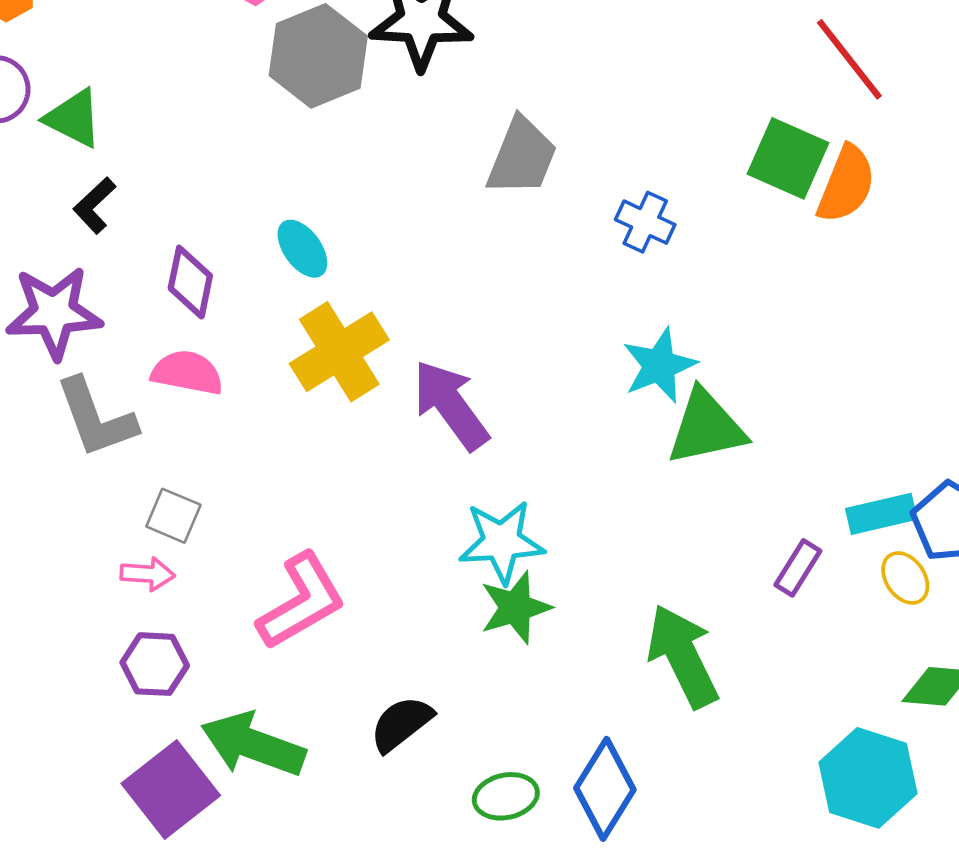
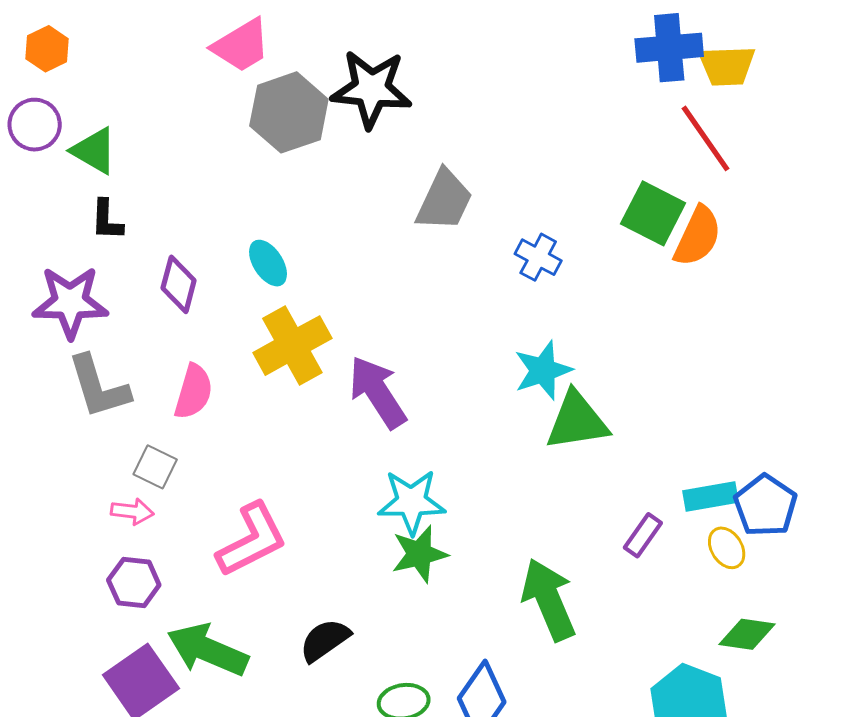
black L-shape: (95, 205) -> (107, 220), turned -48
pink semicircle: (187, 373) -> (194, 392), moved, turned 92

